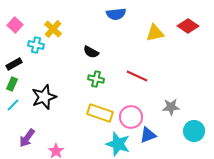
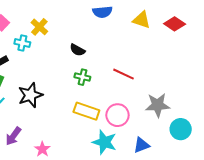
yellow triangle: (155, 33) -> (142, 20), moved, turned 30
gray star: (171, 107) -> (158, 105), size x1.4
blue triangle: (148, 135) -> (142, 145), moved

